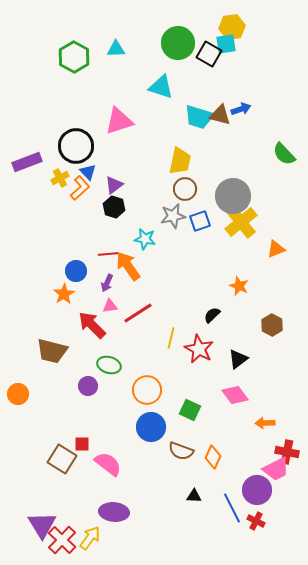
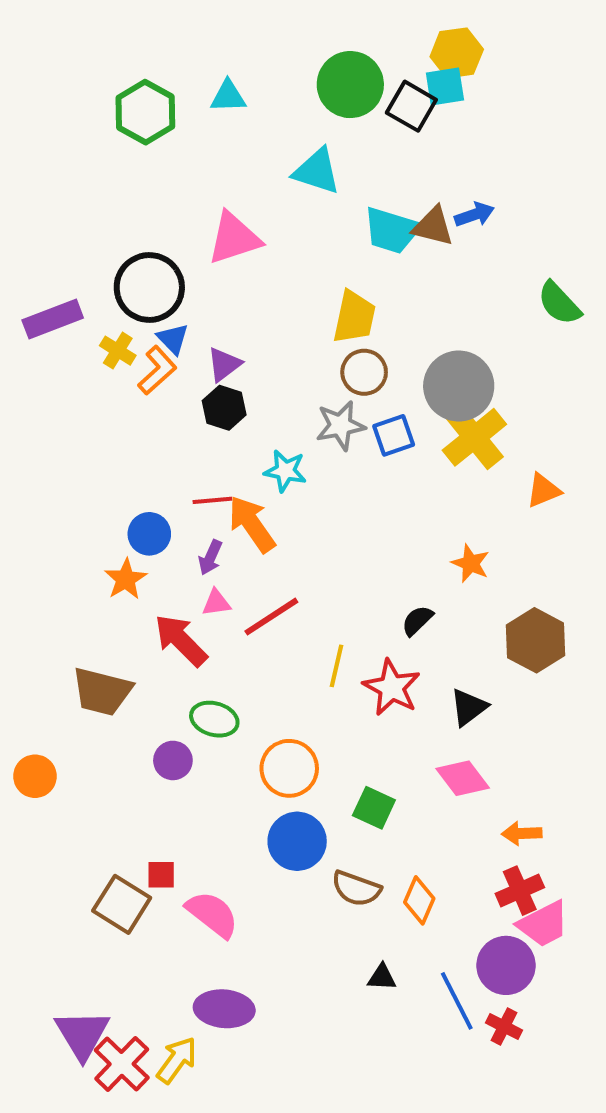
yellow cross: (60, 178) -> (118, 351), turned -30
brown hexagon: (272, 325) -> (536, 640), size x1.4
red cross: (287, 452) -> (520, 891), moved, turned -35

